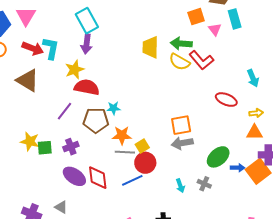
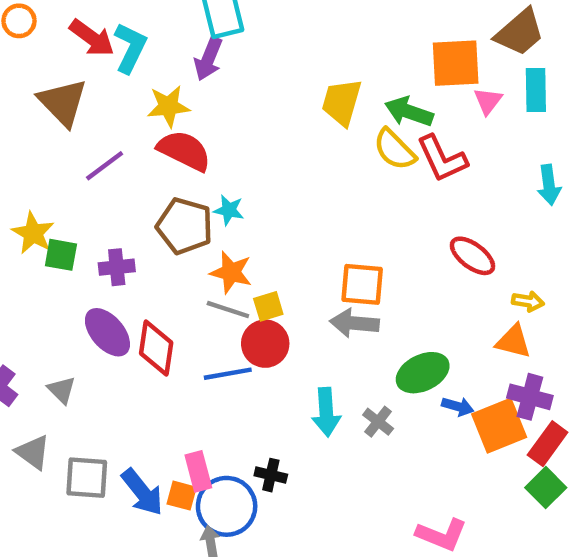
orange square: (196, 17) -> (456, 63), size x1.4
cyan arrow: (253, 78) -> (549, 185), moved
purple line: (64, 111) -> (105, 166), moved
cyan arrow: (180, 186) -> (326, 412), size x1.5

